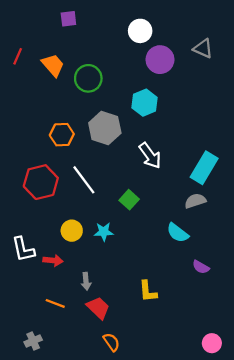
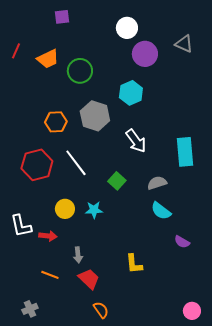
orange trapezoid: (53, 65) -> (48, 59), turned 105
cyan rectangle: (204, 168) -> (185, 152), turned -36
gray semicircle: (195, 201) -> (157, 183), moved

